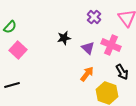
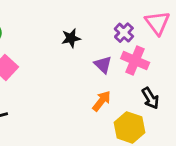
purple cross: (94, 17) -> (124, 33), moved
black star: (64, 38) -> (71, 38), moved

